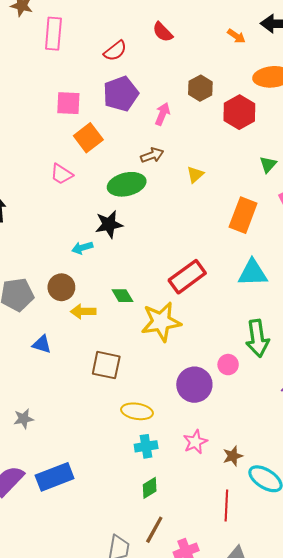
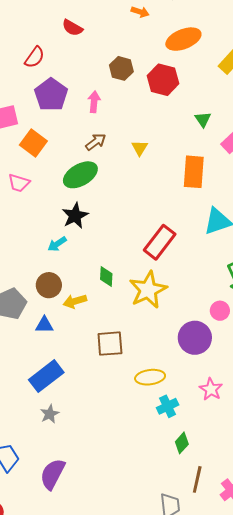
green diamond: (122, 296) -> (106, 277), turned 50
blue triangle: (42, 344) -> (44, 325), moved
blue rectangle: (55, 477) -> (46, 376), moved

